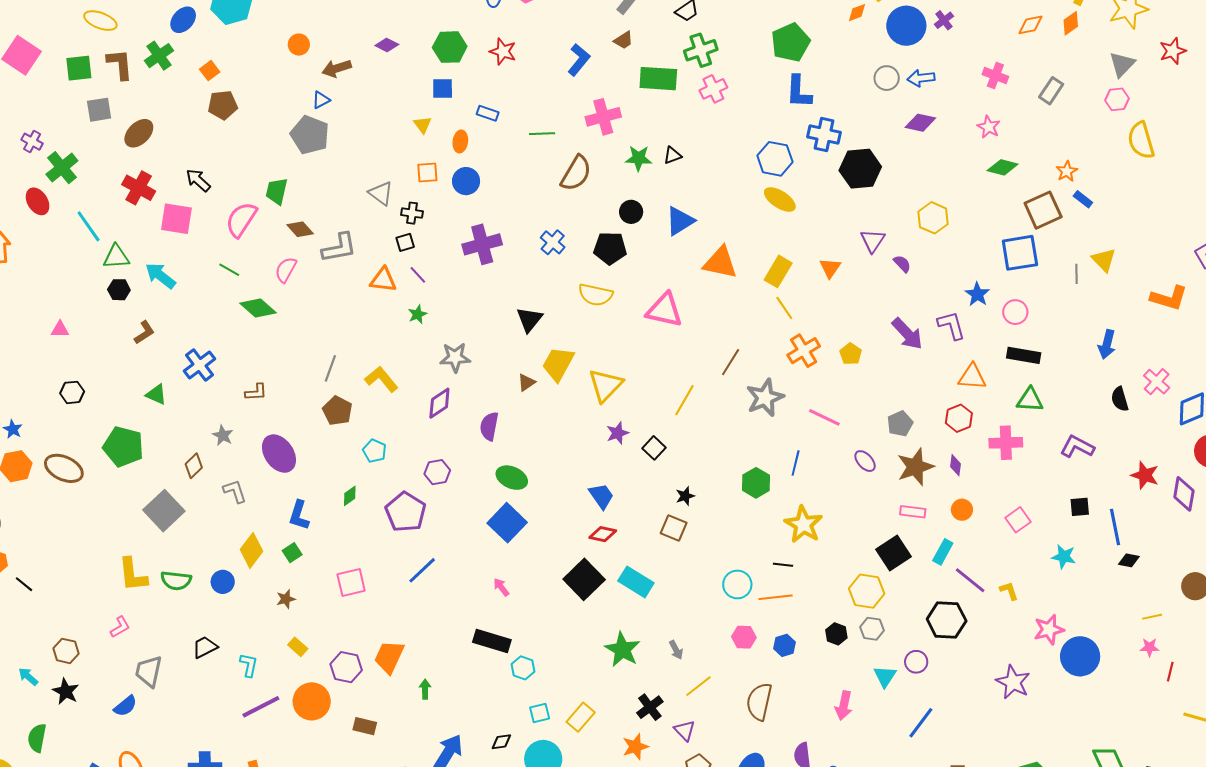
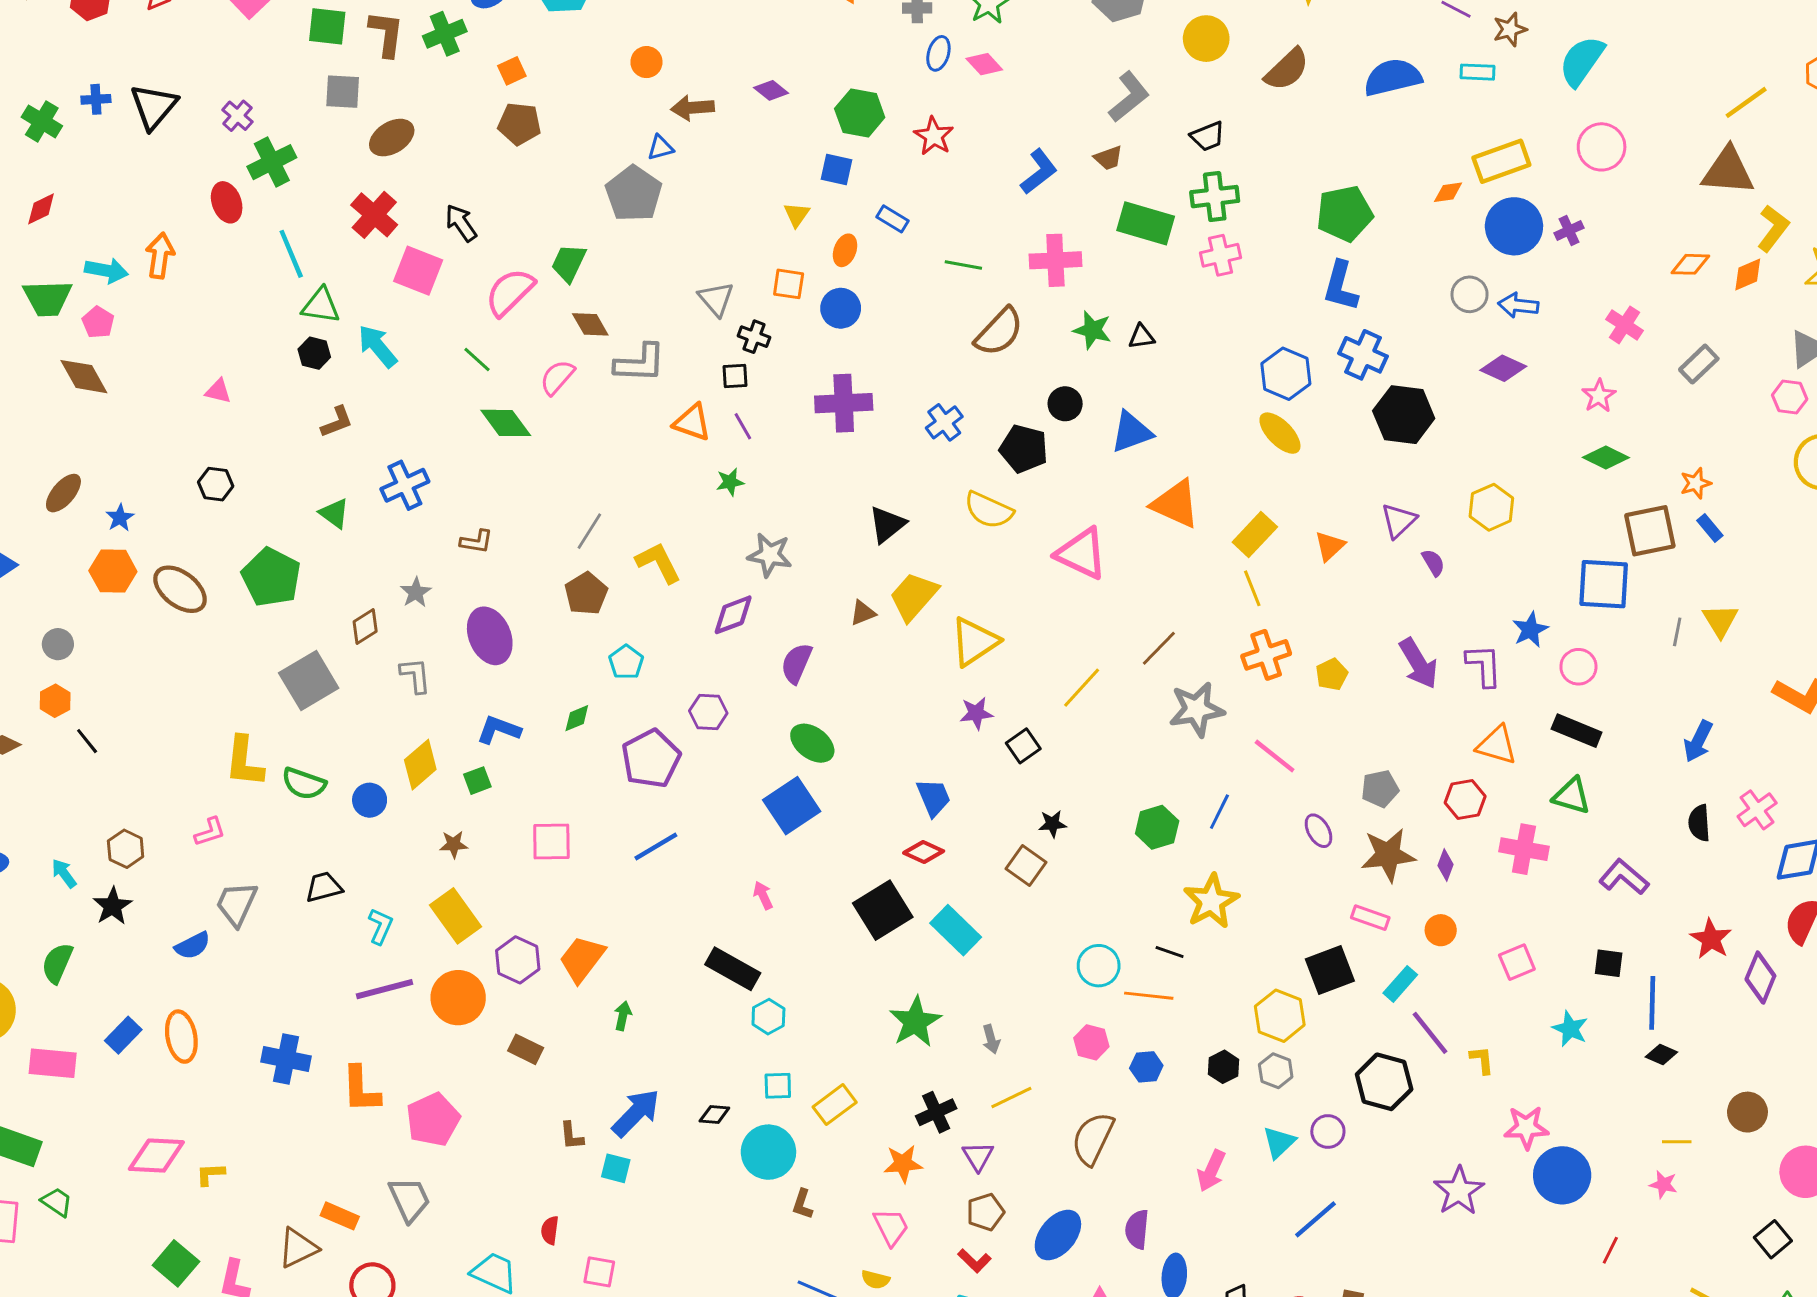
blue L-shape: (299, 515) -> (499, 730), turned 80
yellow rectangle: (298, 647) -> (456, 916), size x1.8
red line: (1170, 672) -> (1610, 1250), moved

